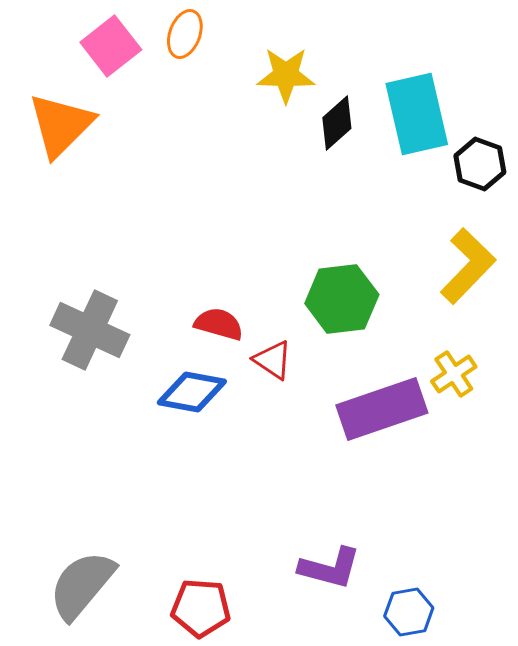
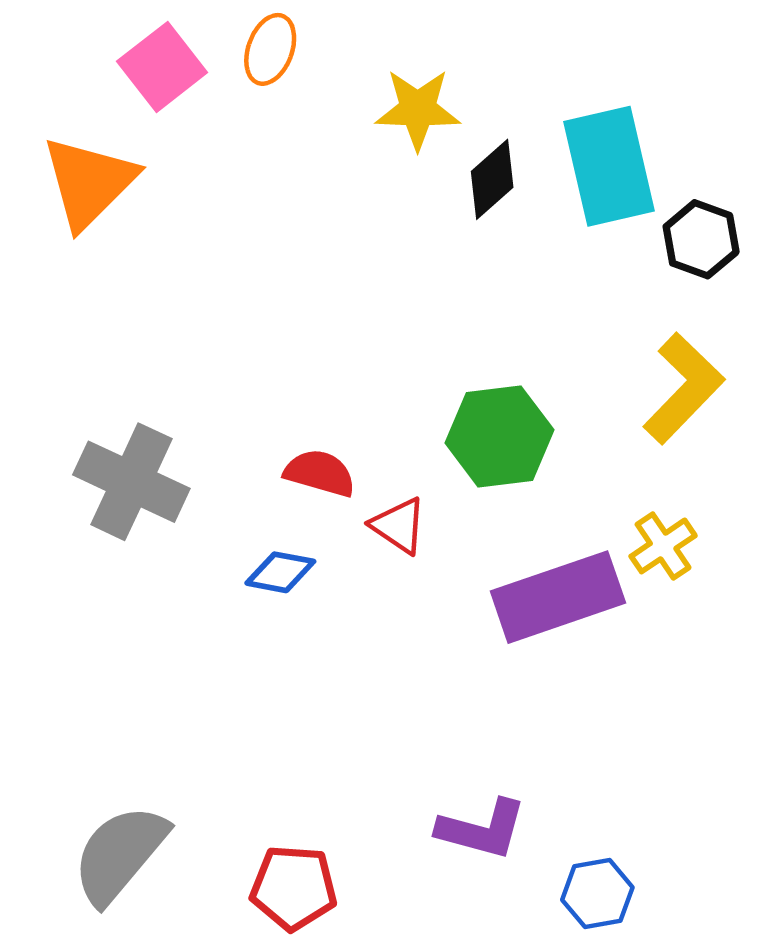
blue diamond: (192, 392) -> (280, 572), size x0.7

